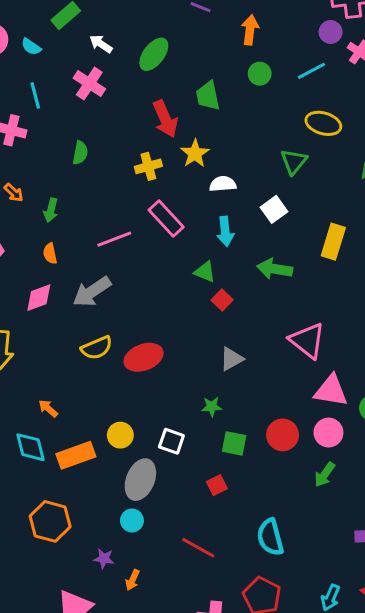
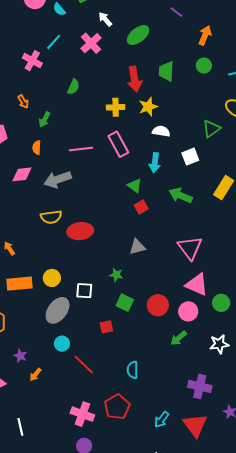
cyan line: (35, 95) -> (54, 42), turned 42
white square: (171, 441) -> (84, 291), turned -30
cyan circle: (132, 520) -> (62, 344), moved
cyan semicircle: (270, 537) -> (133, 370), size x0.7

